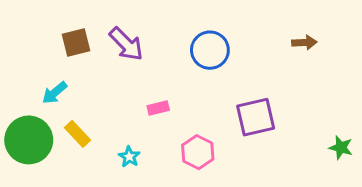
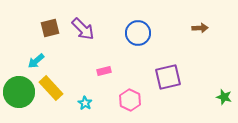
yellow rectangle: (77, 134) -> (51, 88), size x1.4

